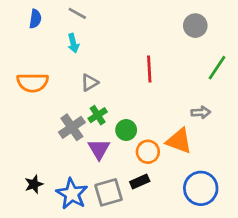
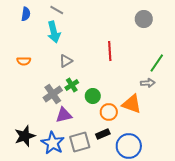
cyan arrow: (73, 43) -> (54, 32), size x1.5
green line: (217, 68) -> (157, 63), moved
orange semicircle: (33, 83) -> (24, 61), size x0.6
purple triangle: (99, 149) -> (64, 115), moved, turned 48
black star: (34, 184) -> (25, 136), size x1.5
blue circle: (201, 188) -> (129, 146), moved

